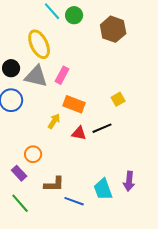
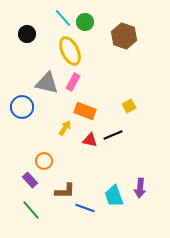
yellow ellipse: (39, 44) -> (70, 51), moved
black circle: (11, 68) -> (27, 34), moved

